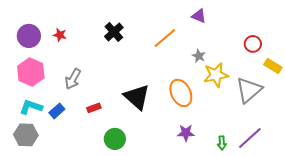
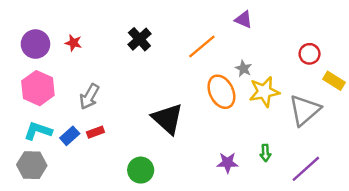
orange ellipse: (181, 93) -> (221, 92), moved
red rectangle: (94, 108) -> (95, 132), moved
green arrow: (222, 143) -> (265, 153), moved

